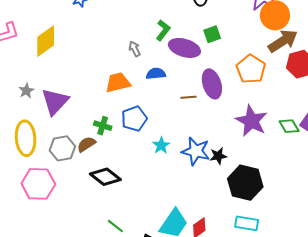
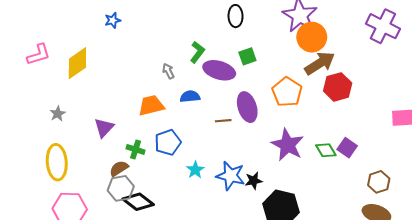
purple triangle: (55, 102) -> (104, 128), moved, size x0.7
gray hexagon: (62, 148) -> (121, 188), moved

